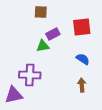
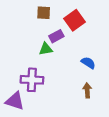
red square: (82, 27) -> (74, 20), moved, turned -30
purple triangle: (14, 95) -> (15, 101), turned 30

